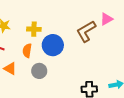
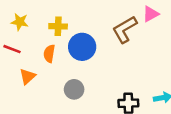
orange triangle: (10, 69) -> (27, 76), turned 48
gray circle: (39, 71) -> (74, 89), moved

